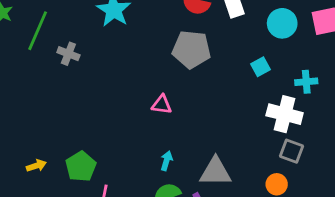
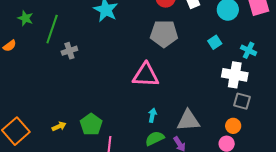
gray cross: (68, 54) -> (69, 51), moved, turned -35
cyan cross: (306, 82) -> (249, 50), turned 35
pink triangle: (162, 105) -> (146, 75), size x1.8

